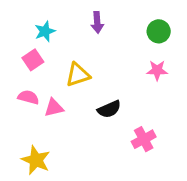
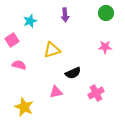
green circle: (159, 31) -> (106, 13), moved
pink square: (33, 60) -> (12, 40), moved
pink triangle: (54, 108) -> (56, 92), moved

